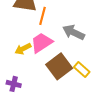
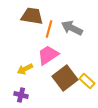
gray arrow: (74, 32) -> (72, 28), moved
yellow arrow: (23, 49) -> (25, 69), moved

